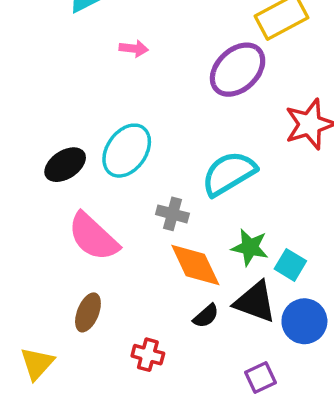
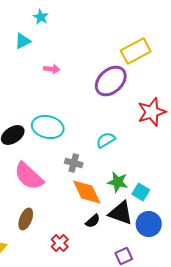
cyan ellipse: (127, 151) -> (48, 127), turned 68
cyan semicircle: (229, 173) -> (106, 140), size x0.6
red cross: (148, 355) -> (60, 243), turned 30

